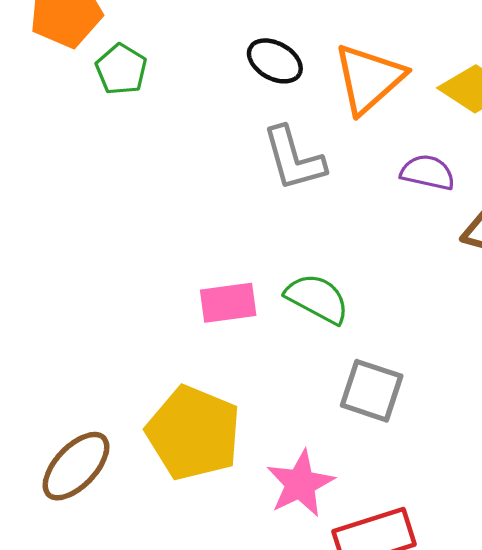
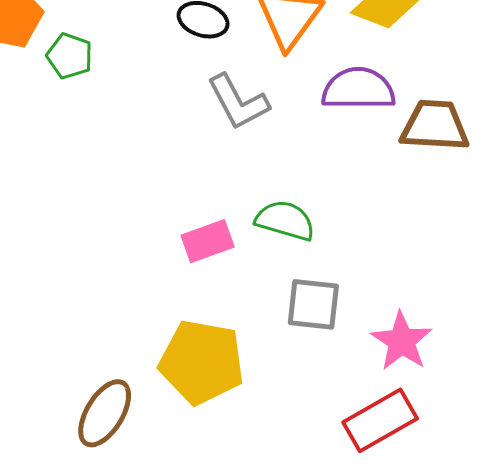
purple semicircle: (428, 172) -> (358, 89), size x1.5
gray square: (372, 391) -> (313, 304), moved
pink star: (300, 484) -> (402, 341), moved

